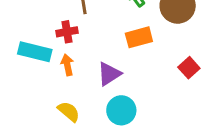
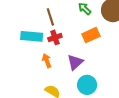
red cross: (67, 32) -> (55, 37), moved
cyan rectangle: (35, 52) -> (32, 36), moved

